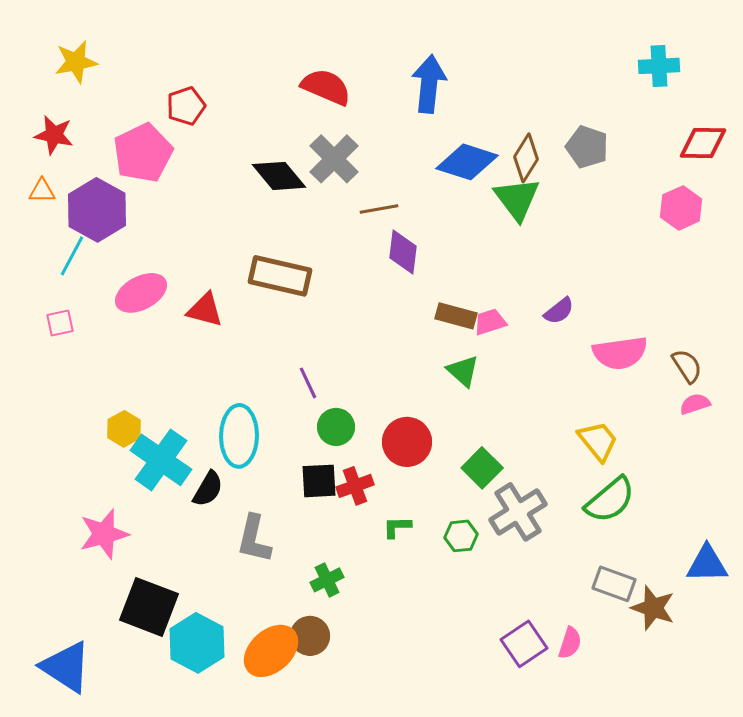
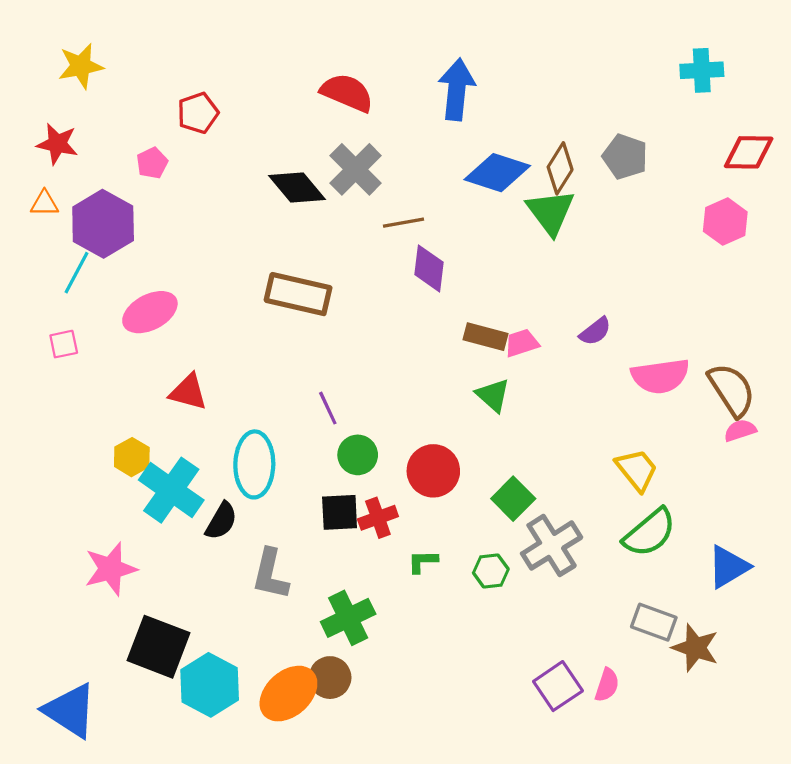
pink pentagon: (143, 153) -> (152, 163), size x0.5
red triangle: (205, 310) -> (188, 392), moved
brown semicircle: (687, 366) -> (732, 390), size x1.5
blue triangle: (707, 564) -> (728, 567), moved, turned -30
green cross: (327, 580) -> (348, 618), size x1.5

